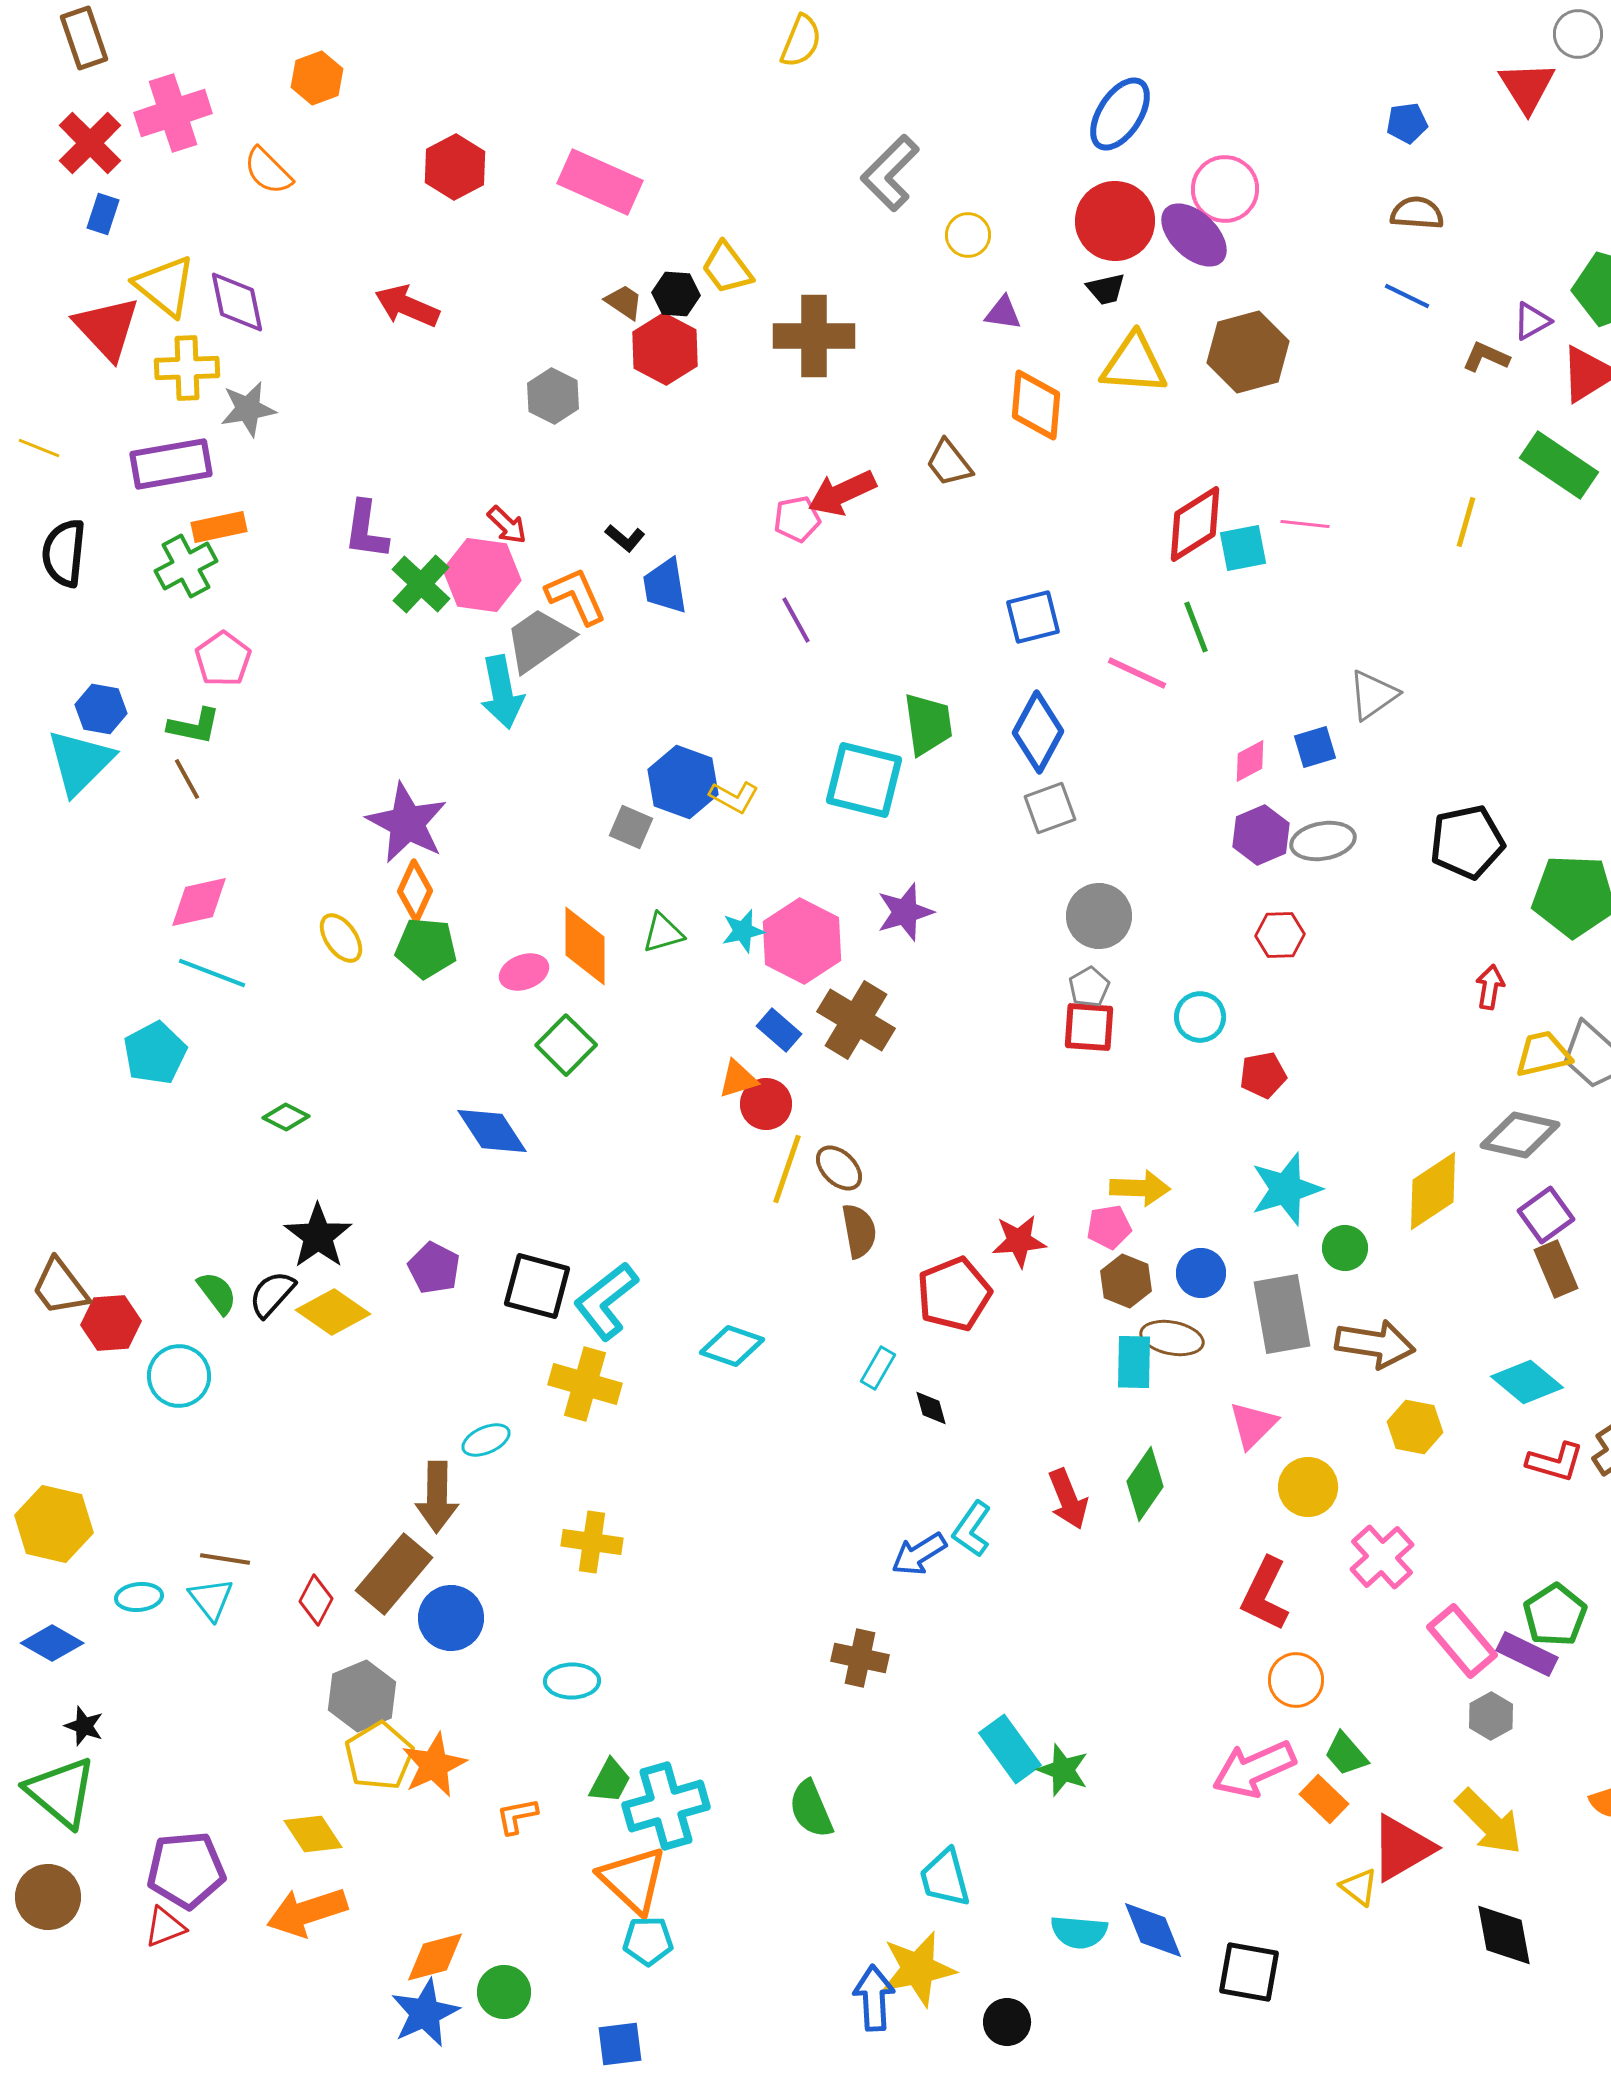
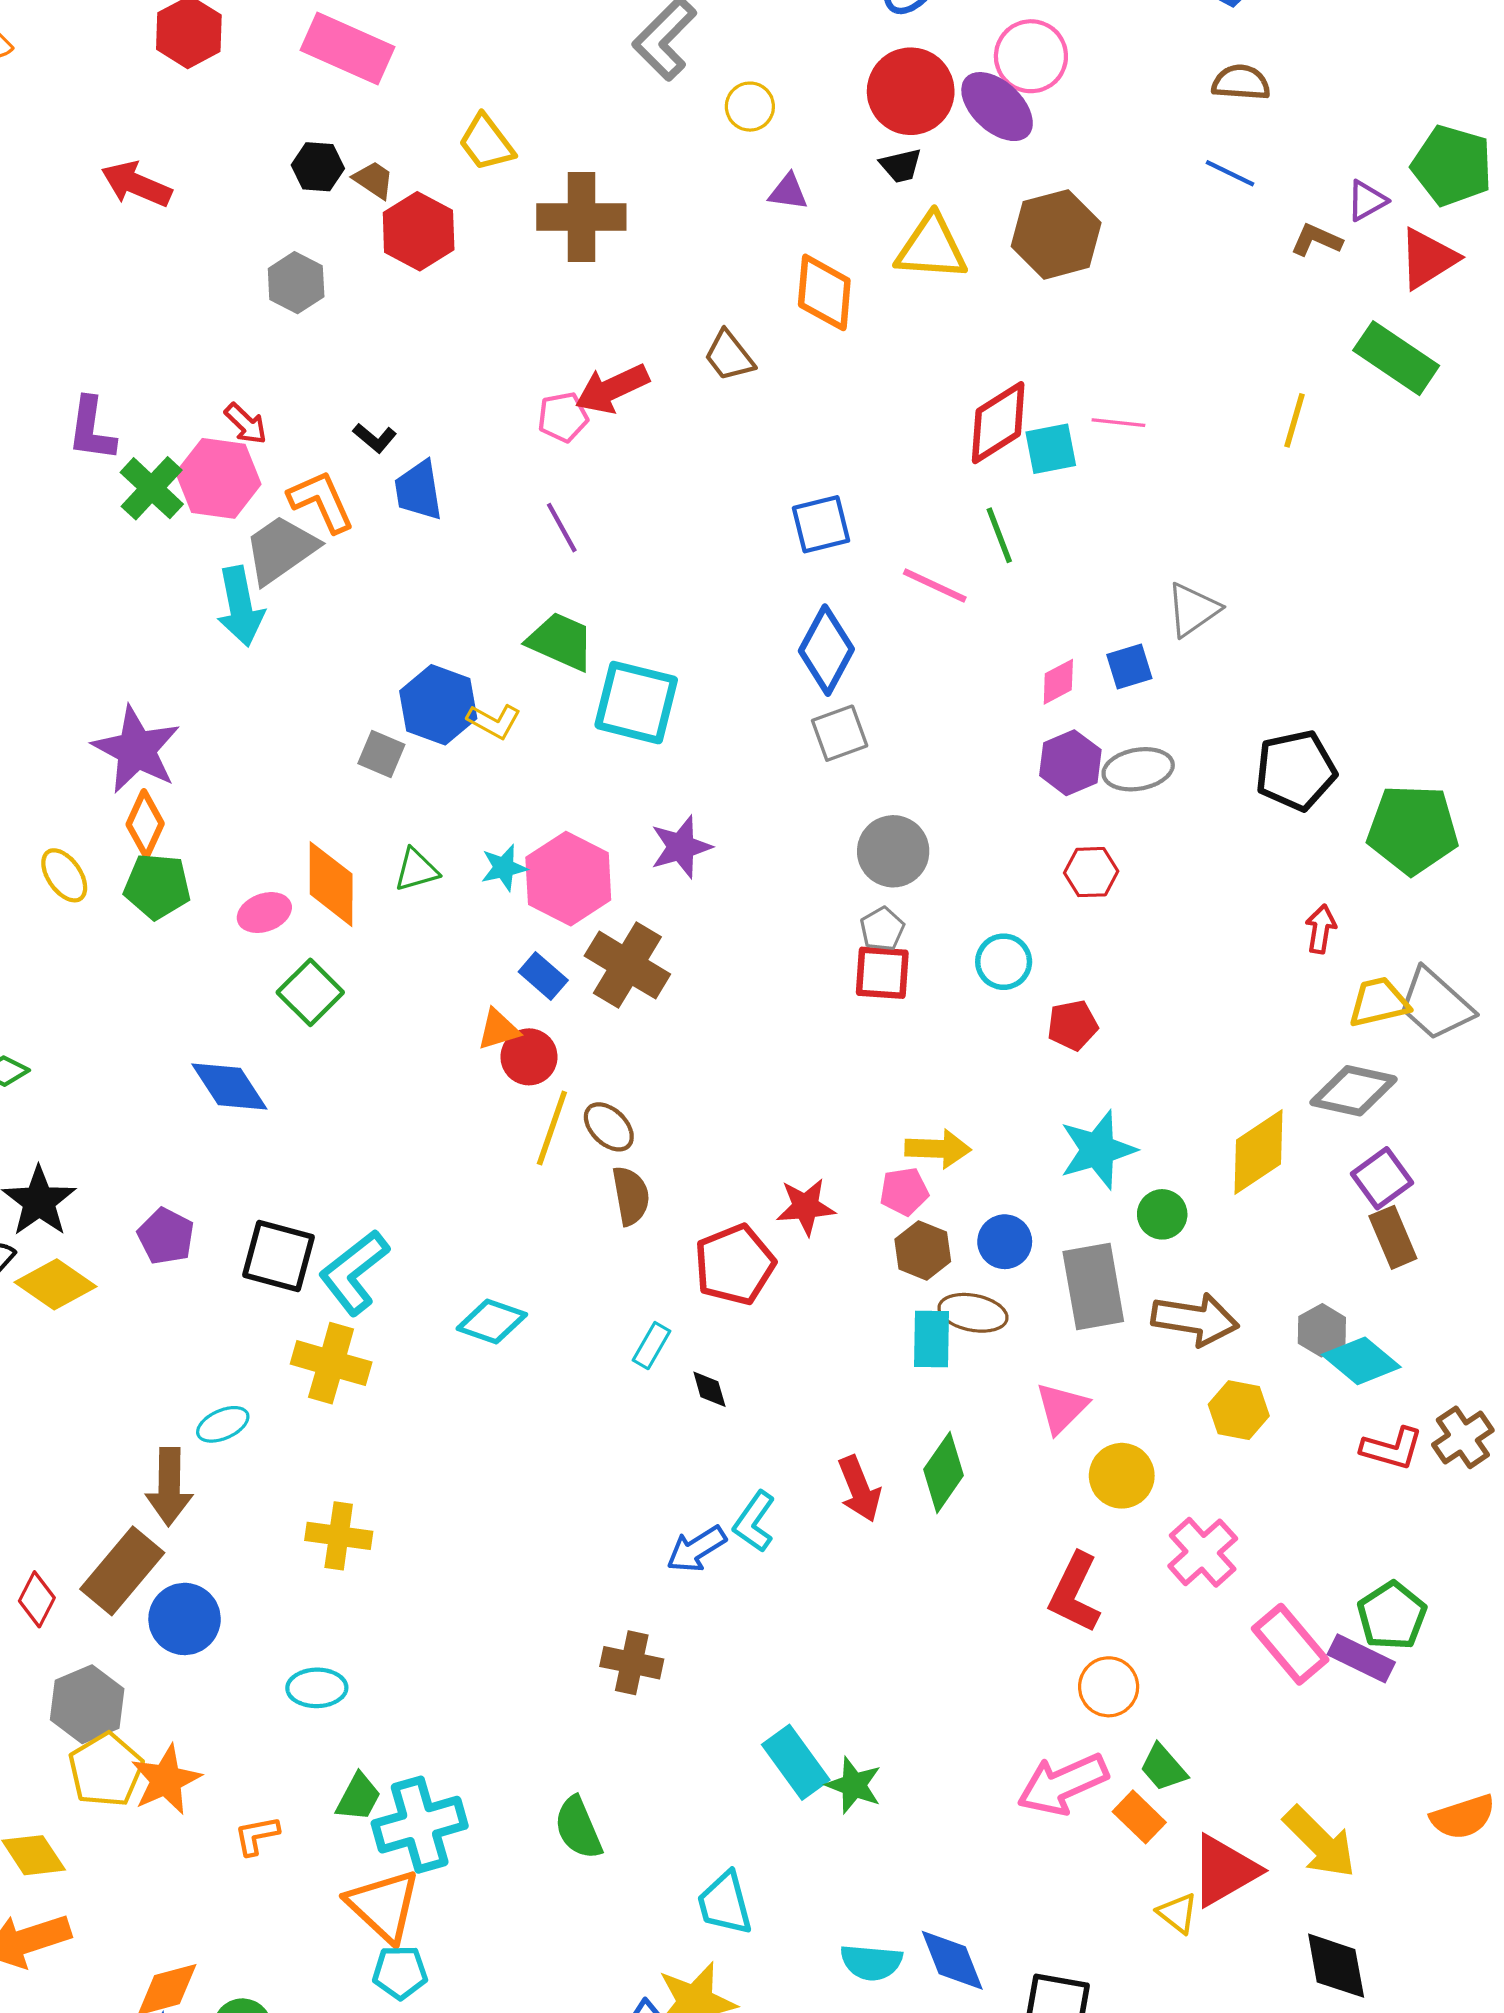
black hexagon: (676, 294) -> (318, 167), moved
green trapezoid: (928, 724) -> (561, 641), moved, turned -58
gray hexagon: (1491, 1716) -> (1322, 1330), moved

